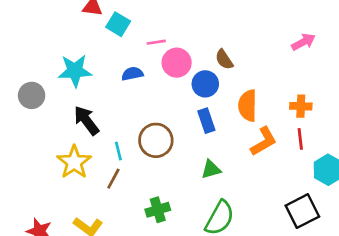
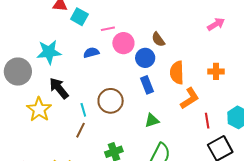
gray circle: (32, 95) -> (18, 72), size x1.4
red line: (300, 139) -> (207, 121), moved
yellow star: (74, 162) -> (39, 109), moved

